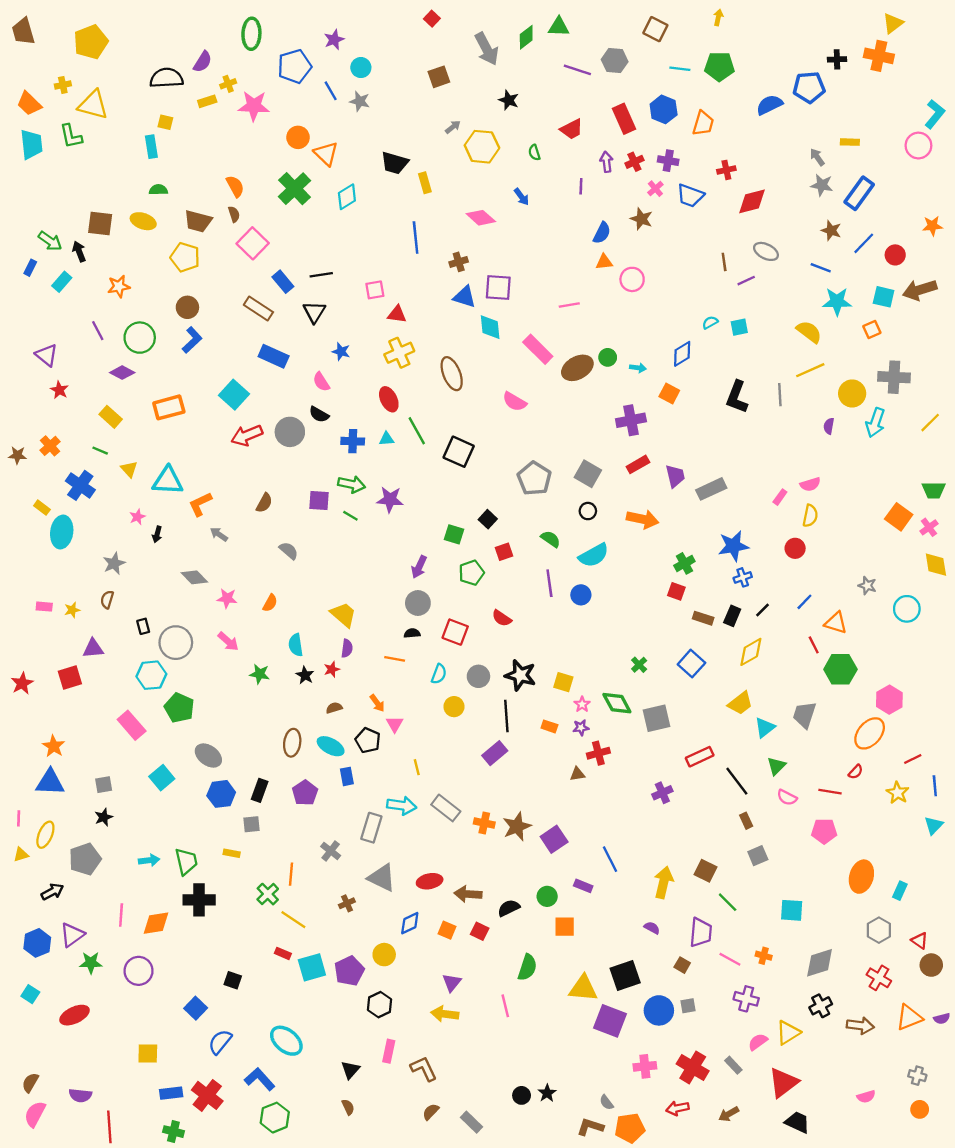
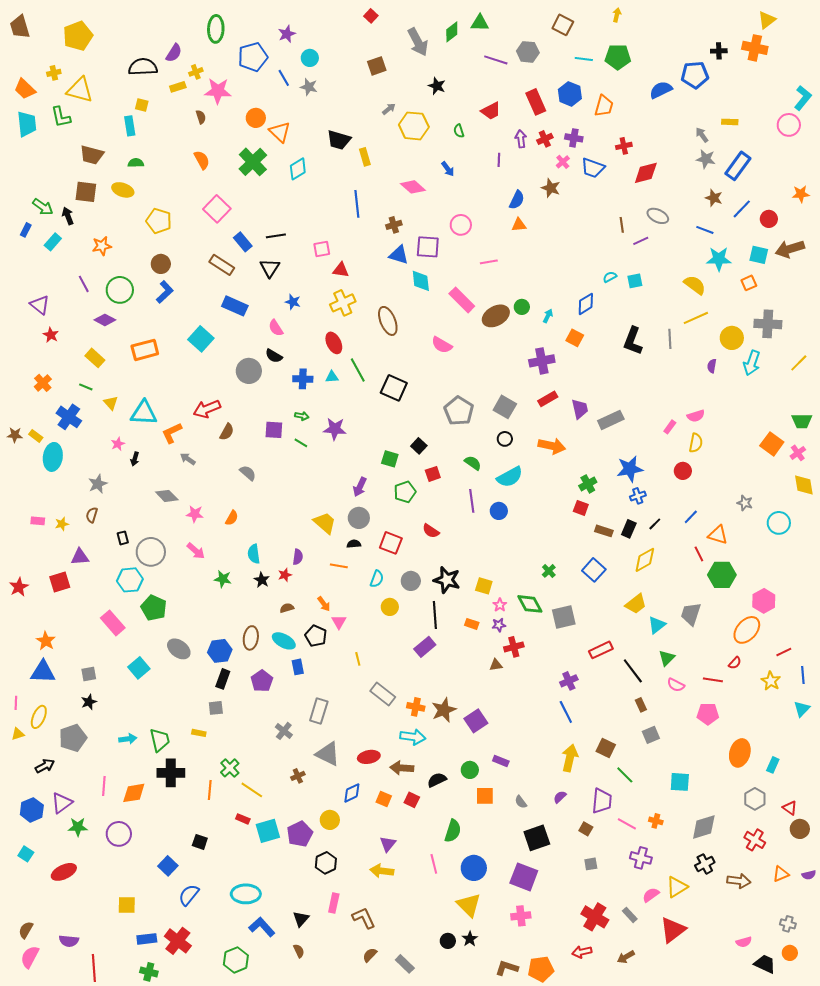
brown semicircle: (234, 214) -> (201, 117), moved
brown trapezoid: (198, 221) -> (92, 155), moved
pink circle: (632, 279) -> (461, 225), moved
cyan arrow: (638, 368) -> (548, 316), turned -72
red arrow: (247, 435) -> (207, 409), moved
brown star: (17, 455) -> (15, 435), moved
green arrow: (352, 484) -> (302, 416), size x0.6
yellow trapezoid: (343, 615) -> (325, 523), moved
blue hexagon: (221, 794) -> (220, 651), moved
cyan arrow: (402, 806) -> (413, 737), moved
blue line: (610, 859) -> (566, 712), moved
orange line: (291, 874) -> (210, 790), moved
purple semicircle: (652, 928) -> (560, 797), turned -72
yellow triangle: (583, 988) -> (469, 905), moved, turned 40
blue circle: (659, 1010) -> (474, 868), moved
orange triangle: (909, 1017) -> (781, 874), size x0.7
cyan ellipse: (286, 1041) -> (246, 894), turned -40
pink cross: (645, 1066) -> (521, 916), moved
blue L-shape: (260, 1079) -> (262, 927), moved
gray semicircle: (606, 1102) -> (521, 802), moved
black trapezoid: (797, 1122) -> (765, 964), moved

